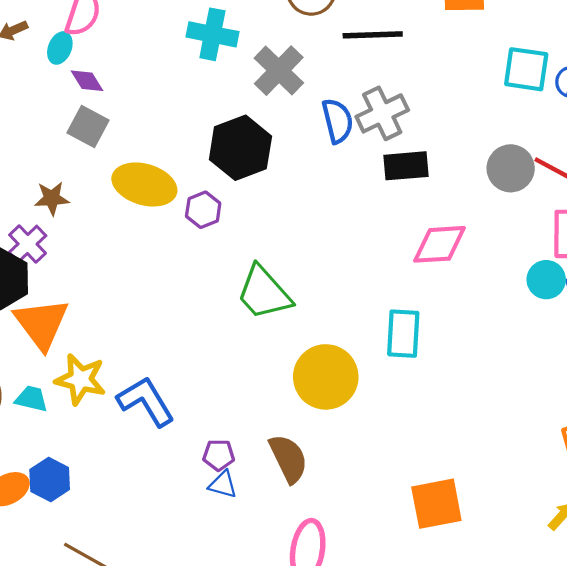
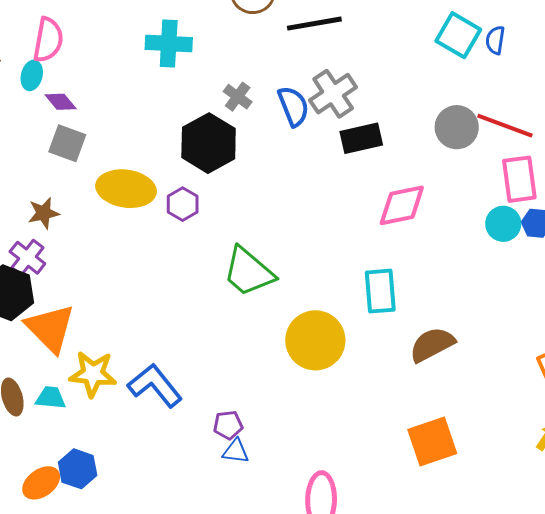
cyan square: (526, 69) -> (458, 35), turned 30
gray cross: (279, 71) -> (238, 97), moved, size x0.6
brown semicircle: (288, 459) -> (432, 345), moved, turned -84

